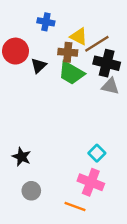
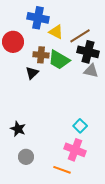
blue cross: (46, 22) -> (38, 18), size x1.5
yellow triangle: (79, 36) -> (56, 32), moved
brown cross: (68, 52) -> (41, 55), moved
black triangle: (39, 66) -> (32, 73), moved

